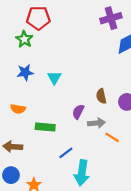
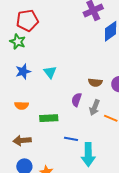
brown semicircle: (101, 96) -> (95, 82), turned -64
gray arrow: (96, 123) -> (95, 107), turned 126
blue line: (66, 153) -> (71, 139), turned 56

